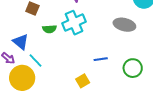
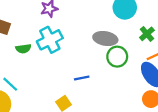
green circle: (133, 68) -> (117, 57), moved

